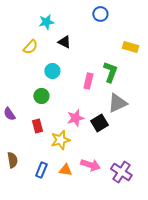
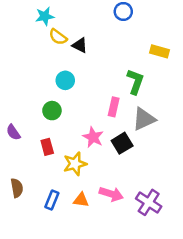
cyan star: (46, 22) -> (45, 16), moved
yellow semicircle: (30, 47) -> (58, 37), moved, turned 84
pink rectangle: (88, 81) -> (114, 107), moved
pink star: (75, 118) -> (93, 137), turned -30

